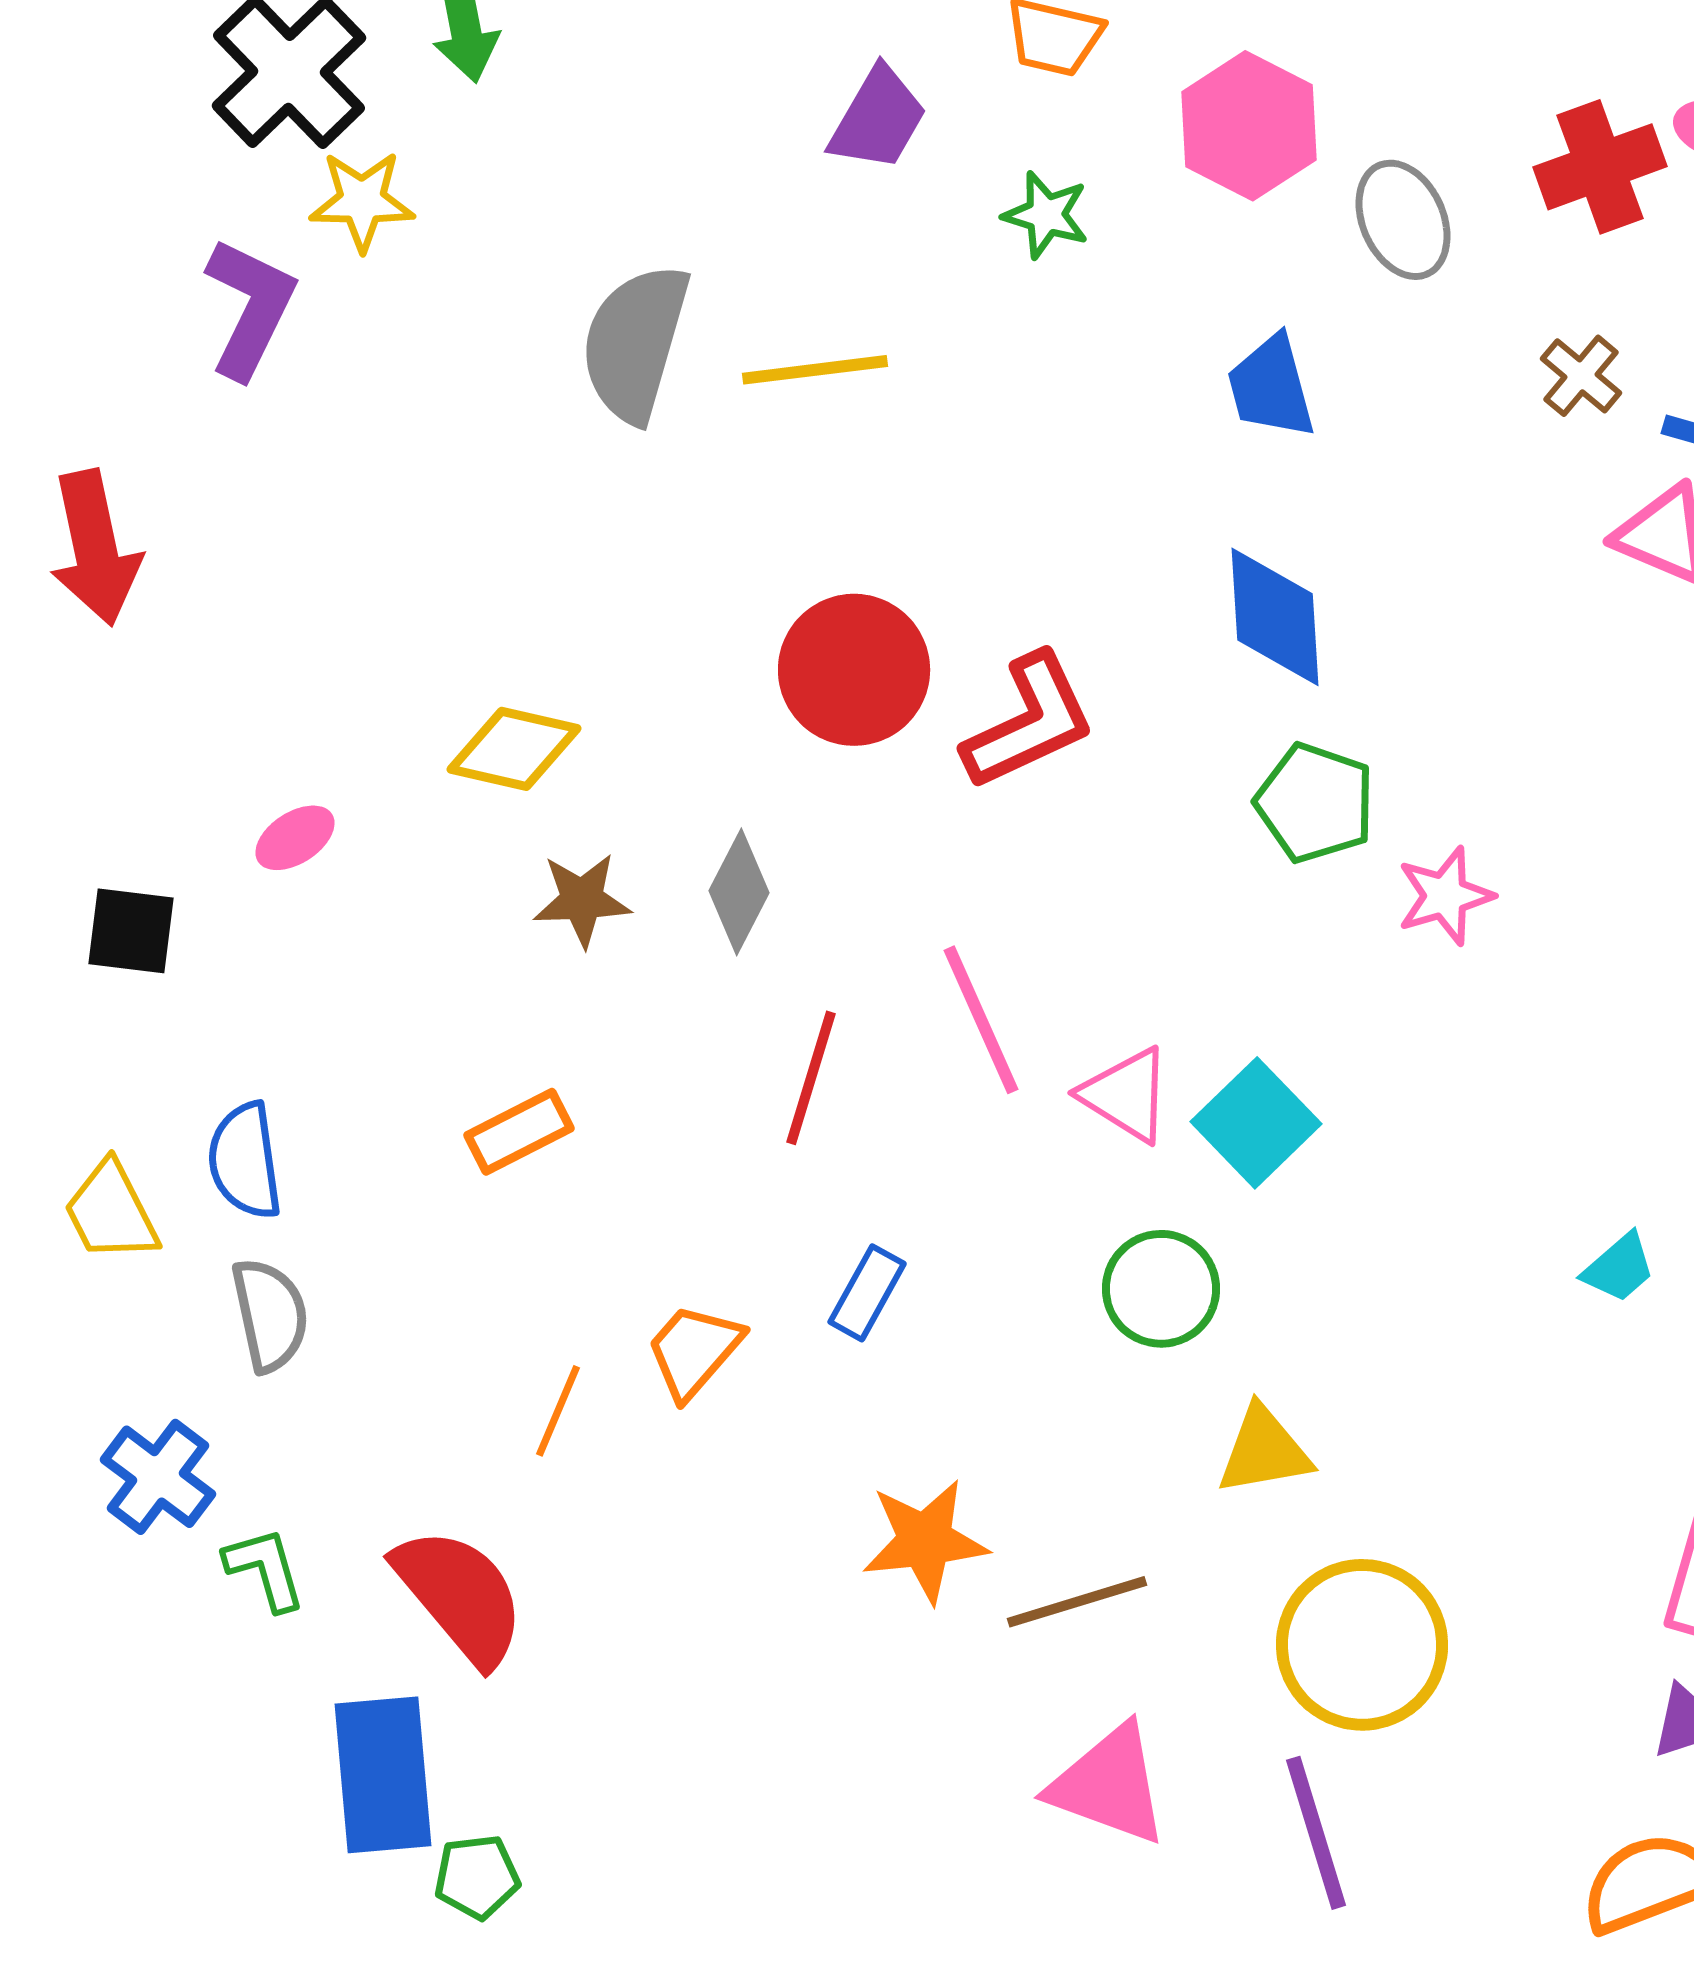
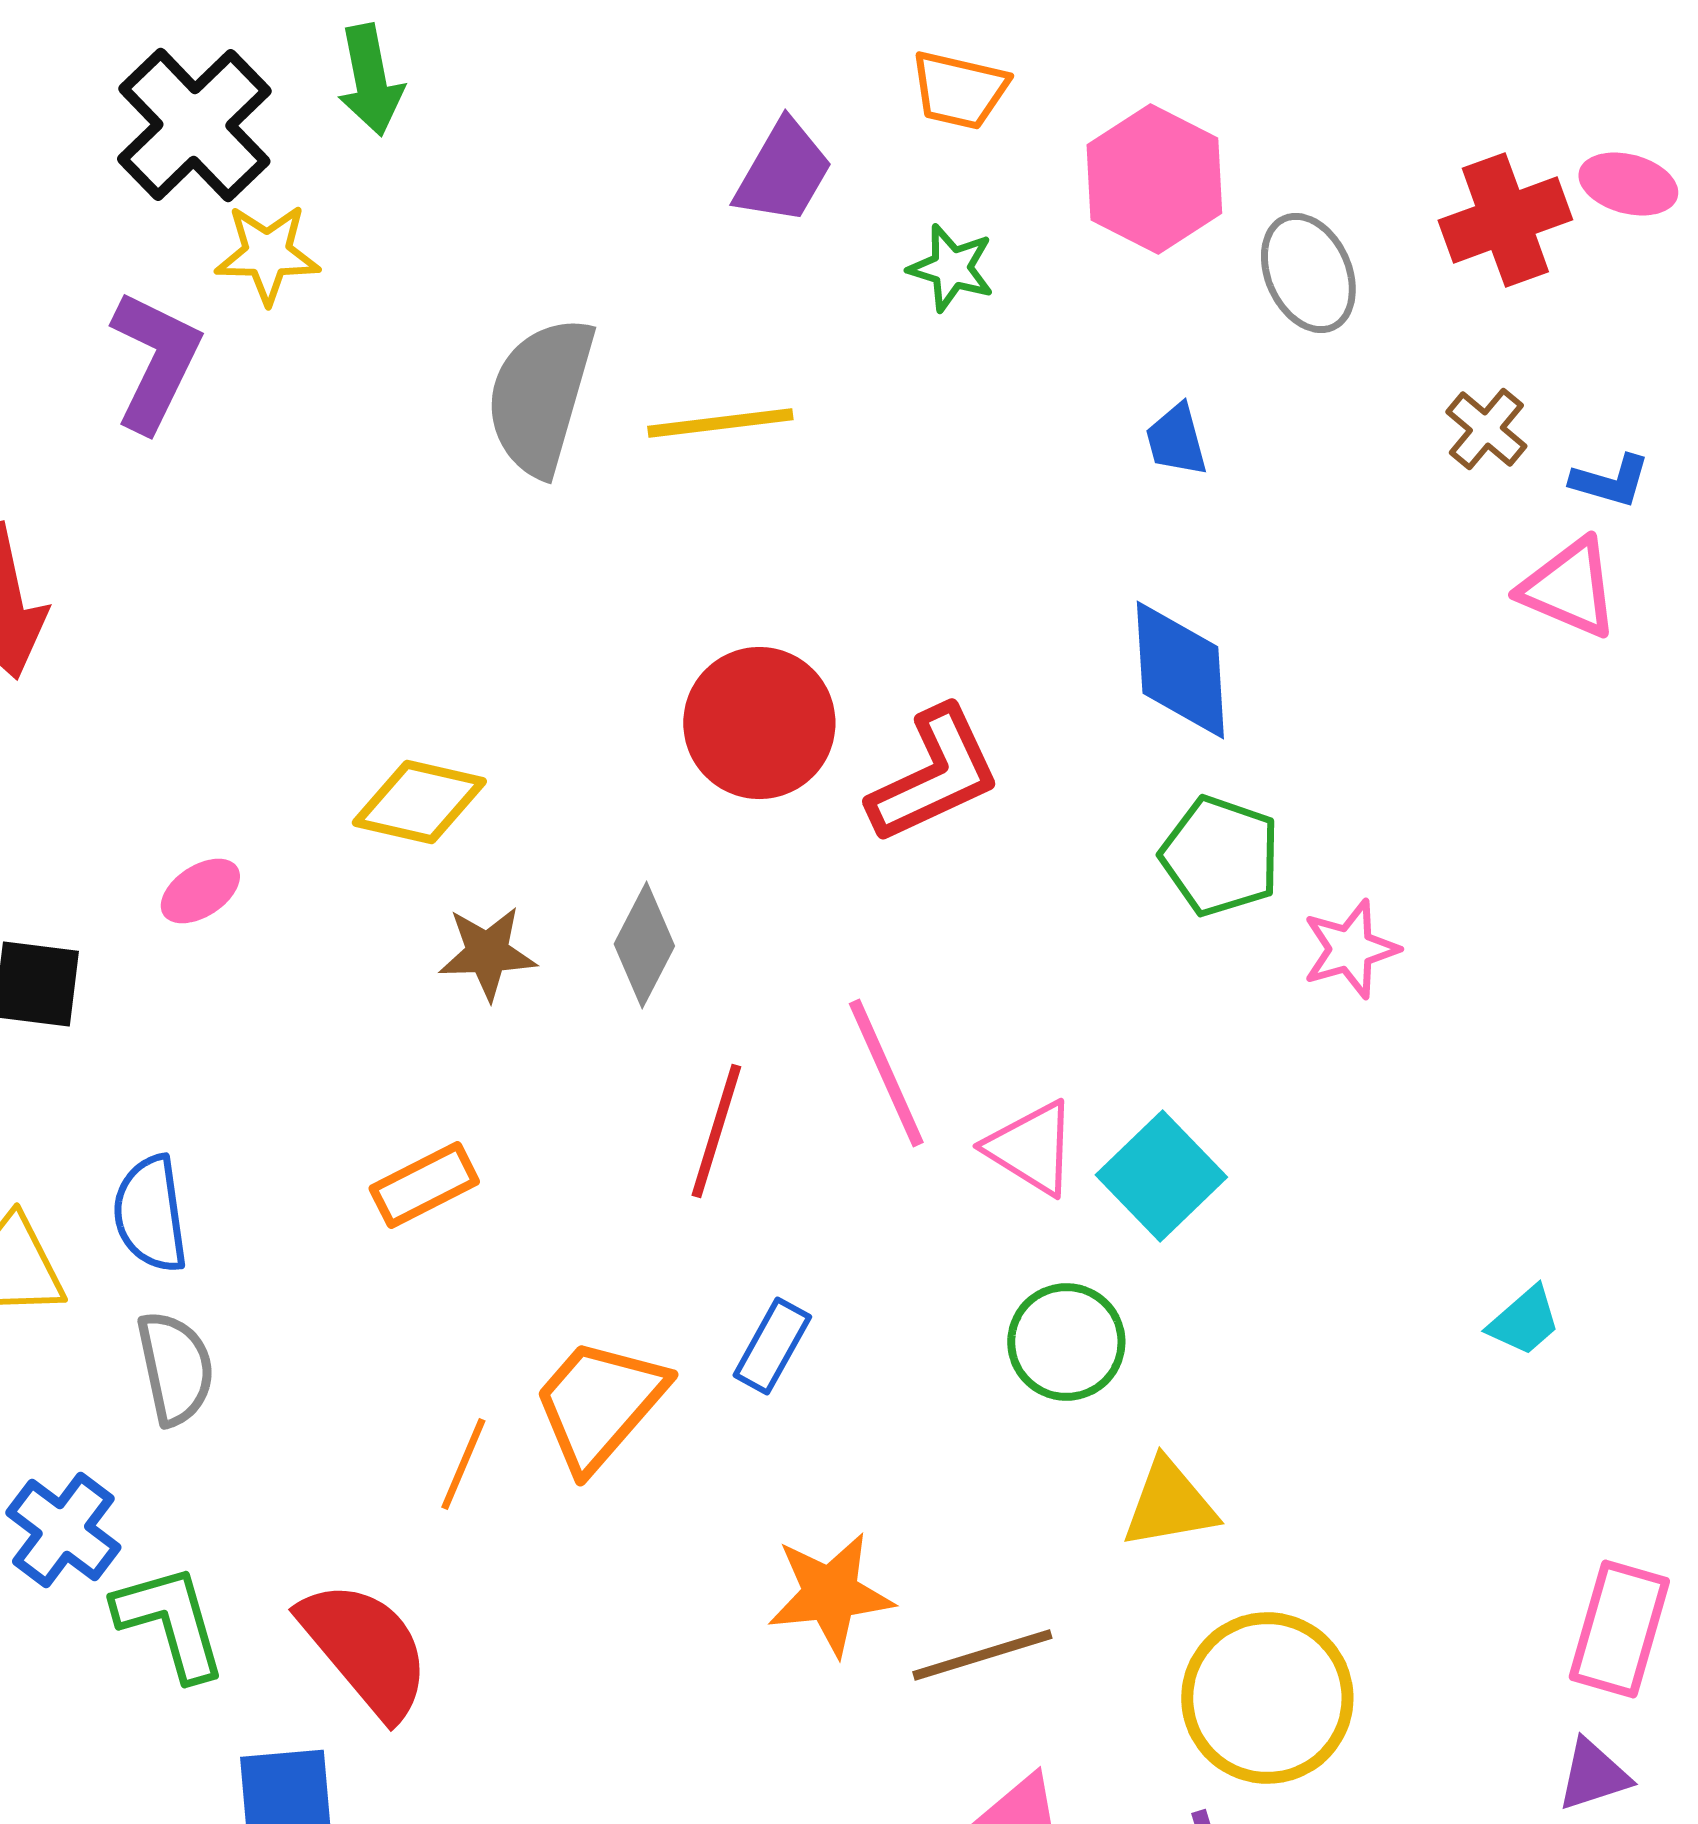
blue trapezoid: (1271, 387) -> (1176, 440), size x0.7
orange trapezoid: (694, 1351) -> (599, 1404), size x1.4
green L-shape: (265, 1569) -> (170, 1622), size x1.4

